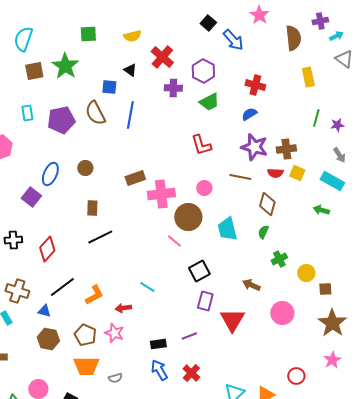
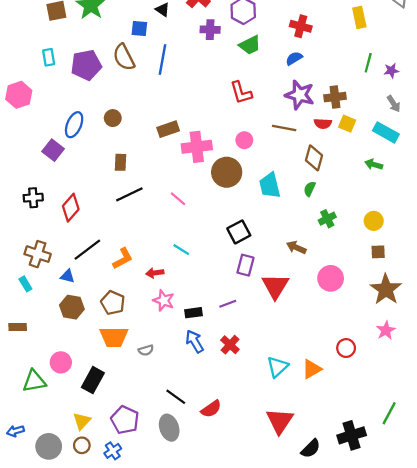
pink line: (174, 241) -> (178, 199), moved
yellow circle: (306, 273) -> (374, 221), moved
pink star: (114, 333) -> (164, 300), moved

